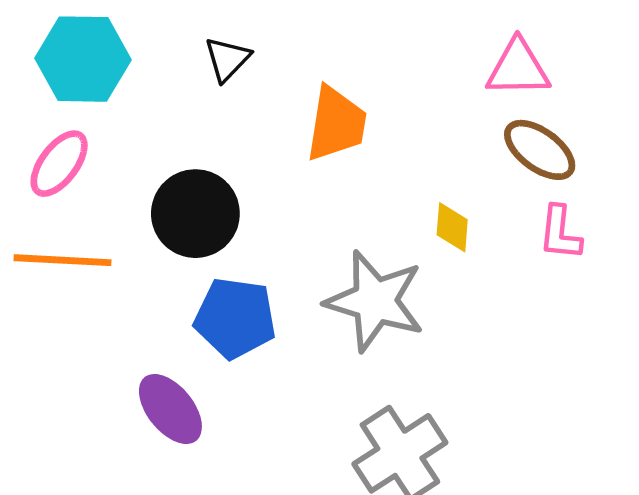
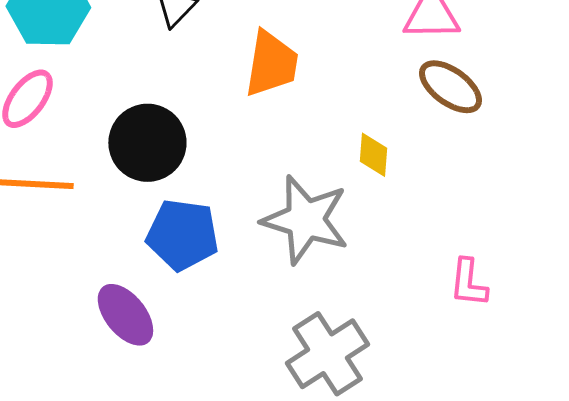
pink L-shape: (560, 233) -> (468, 283), moved

